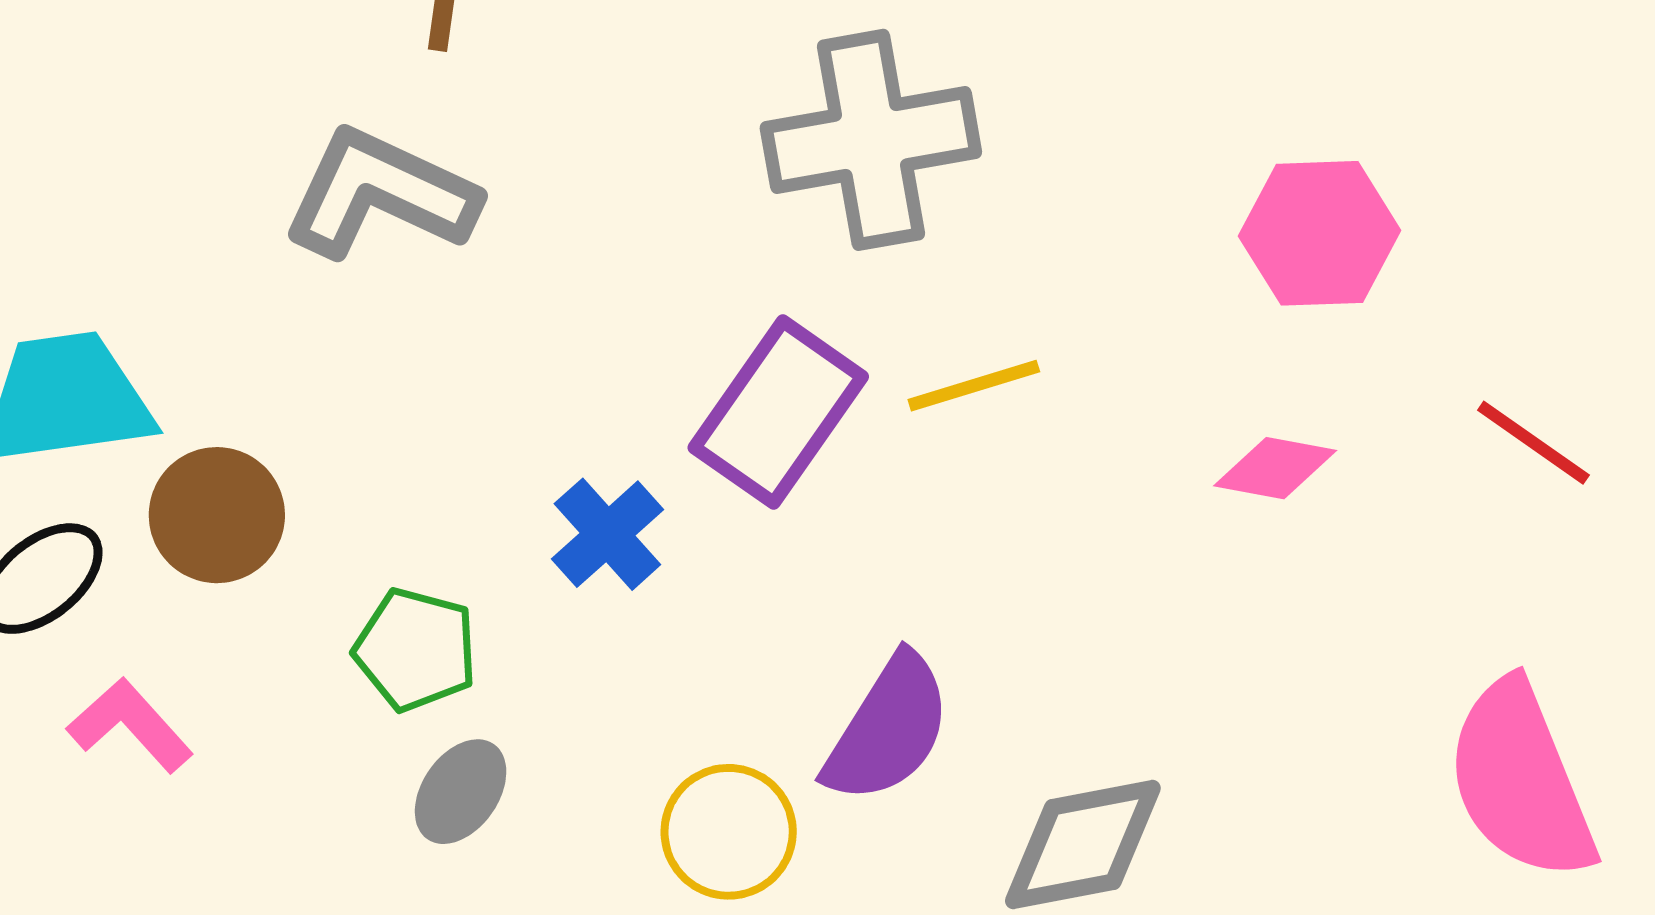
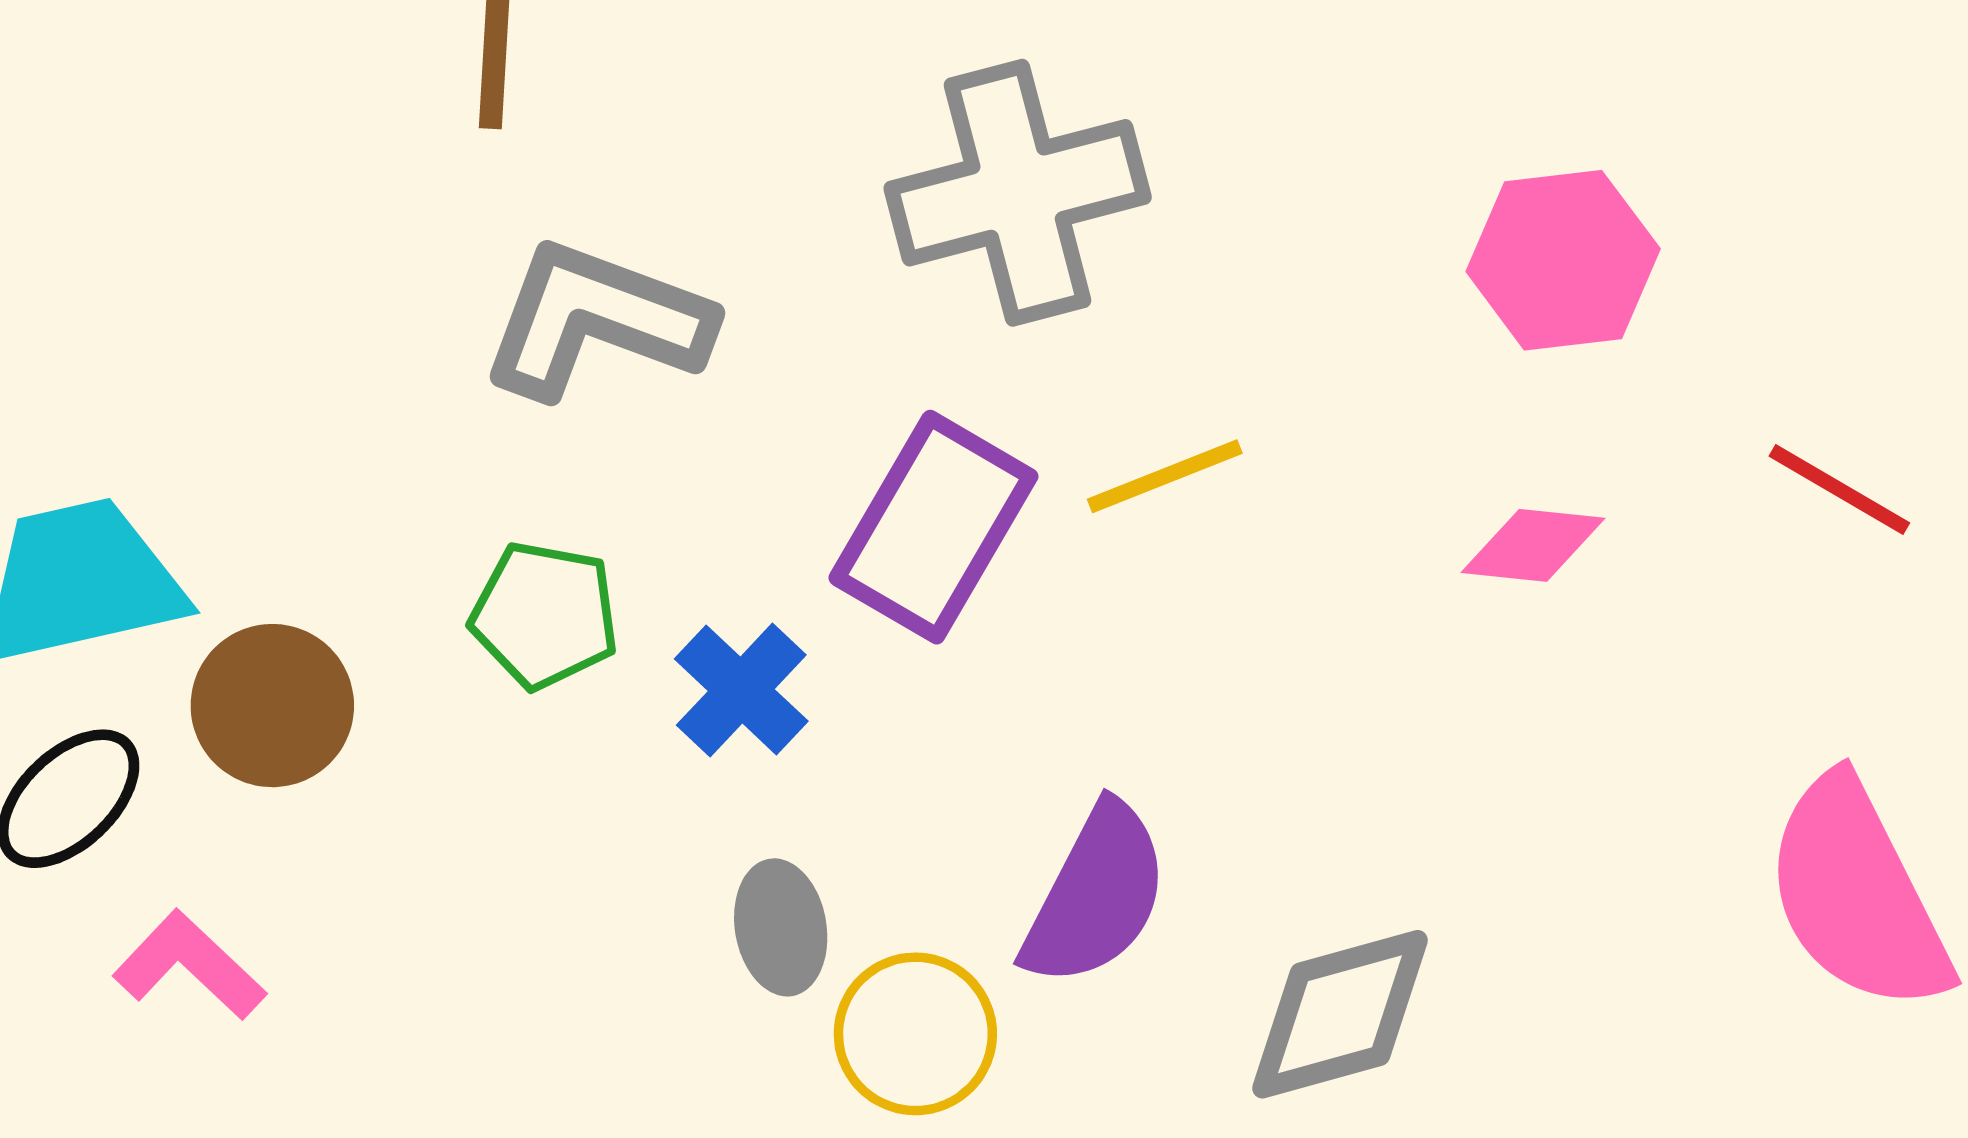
gray L-shape: (380, 194) -> (596, 320), moved
green pentagon: (416, 650) -> (545, 615), moved
gray ellipse: (461, 792) -> (781, 927), moved, turned -40

